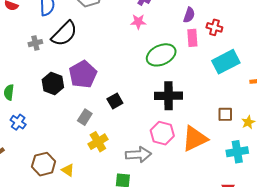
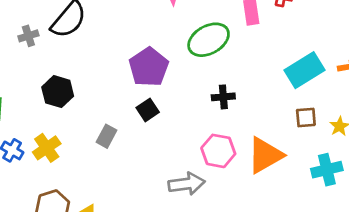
cyan rectangle: (226, 62) -> (305, 70), moved
purple pentagon: (83, 74) -> (149, 67), moved
black cross: (169, 96) -> (223, 97), size x0.6
yellow cross: (98, 142) -> (47, 148), moved

